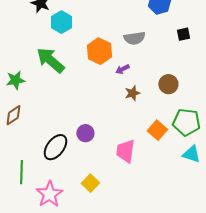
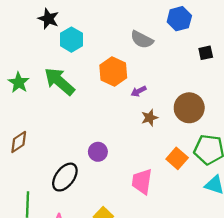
gray semicircle: (134, 38) -> (142, 40), moved, turned 35
green star: (15, 80) -> (19, 82), moved, turned -30
brown circle: (168, 84) -> (189, 108), size x1.4
purple circle: (85, 133) -> (98, 152), moved

